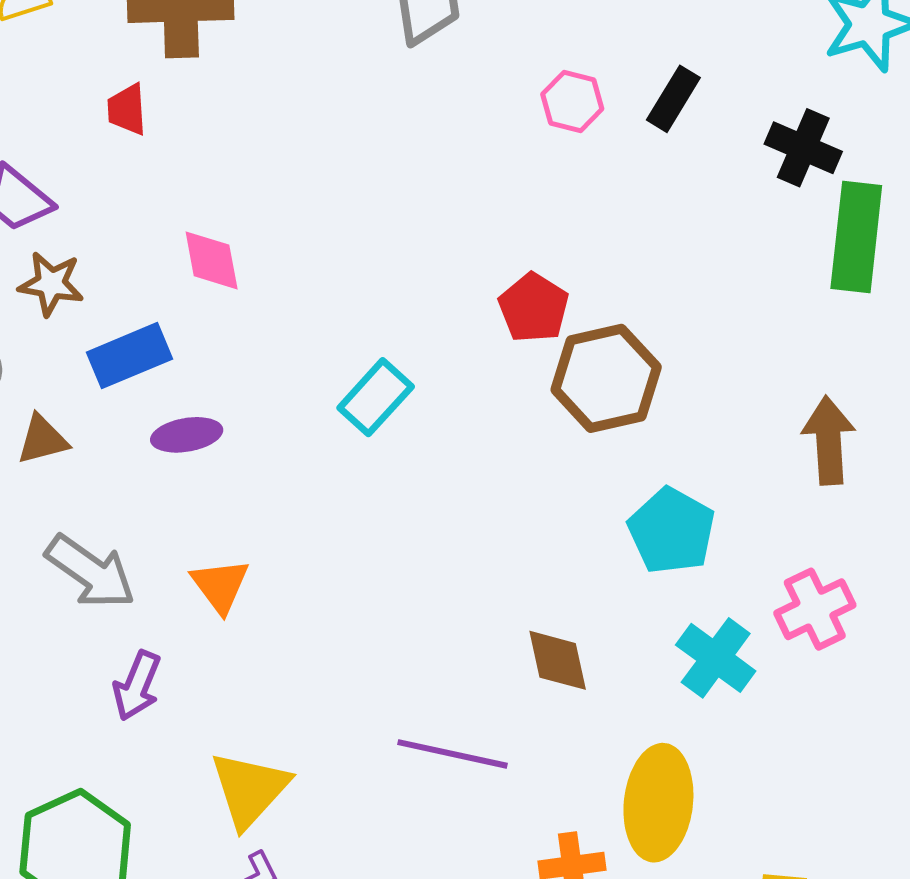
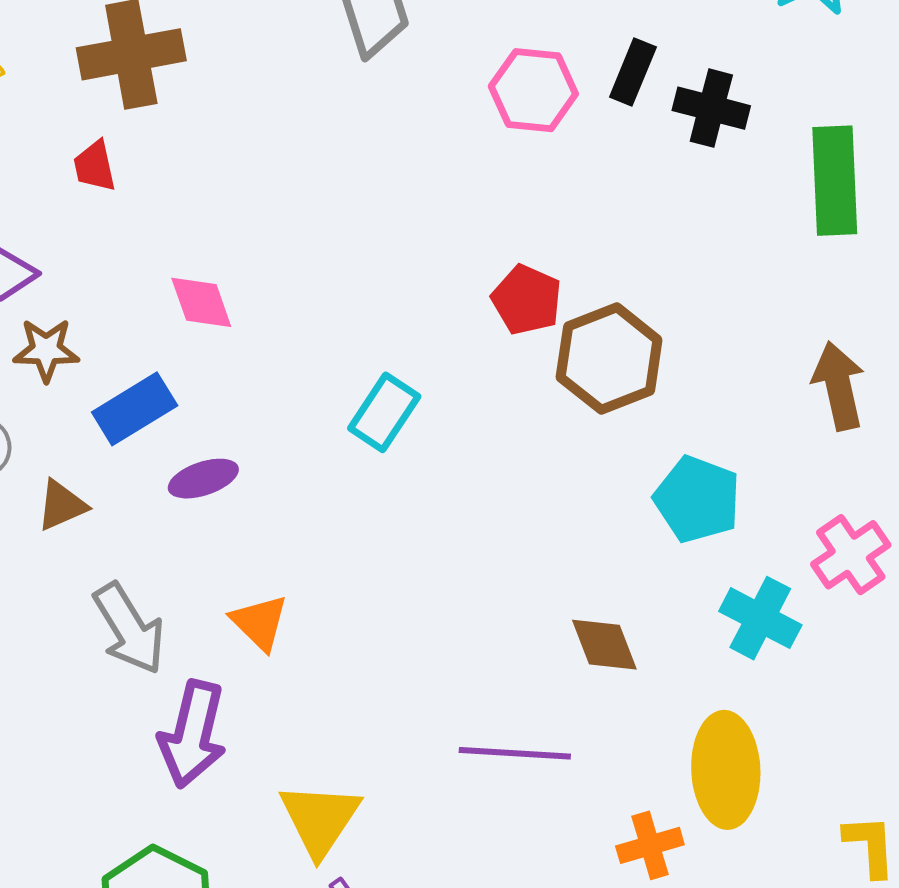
pink hexagon: (572, 102) -> (533, 90), size x1.4
black cross: (803, 148) -> (711, 108), moved
gray arrow: (91, 572) -> (129, 629), turned 32
purple arrow: (137, 686) -> (193, 734), size x1.5

